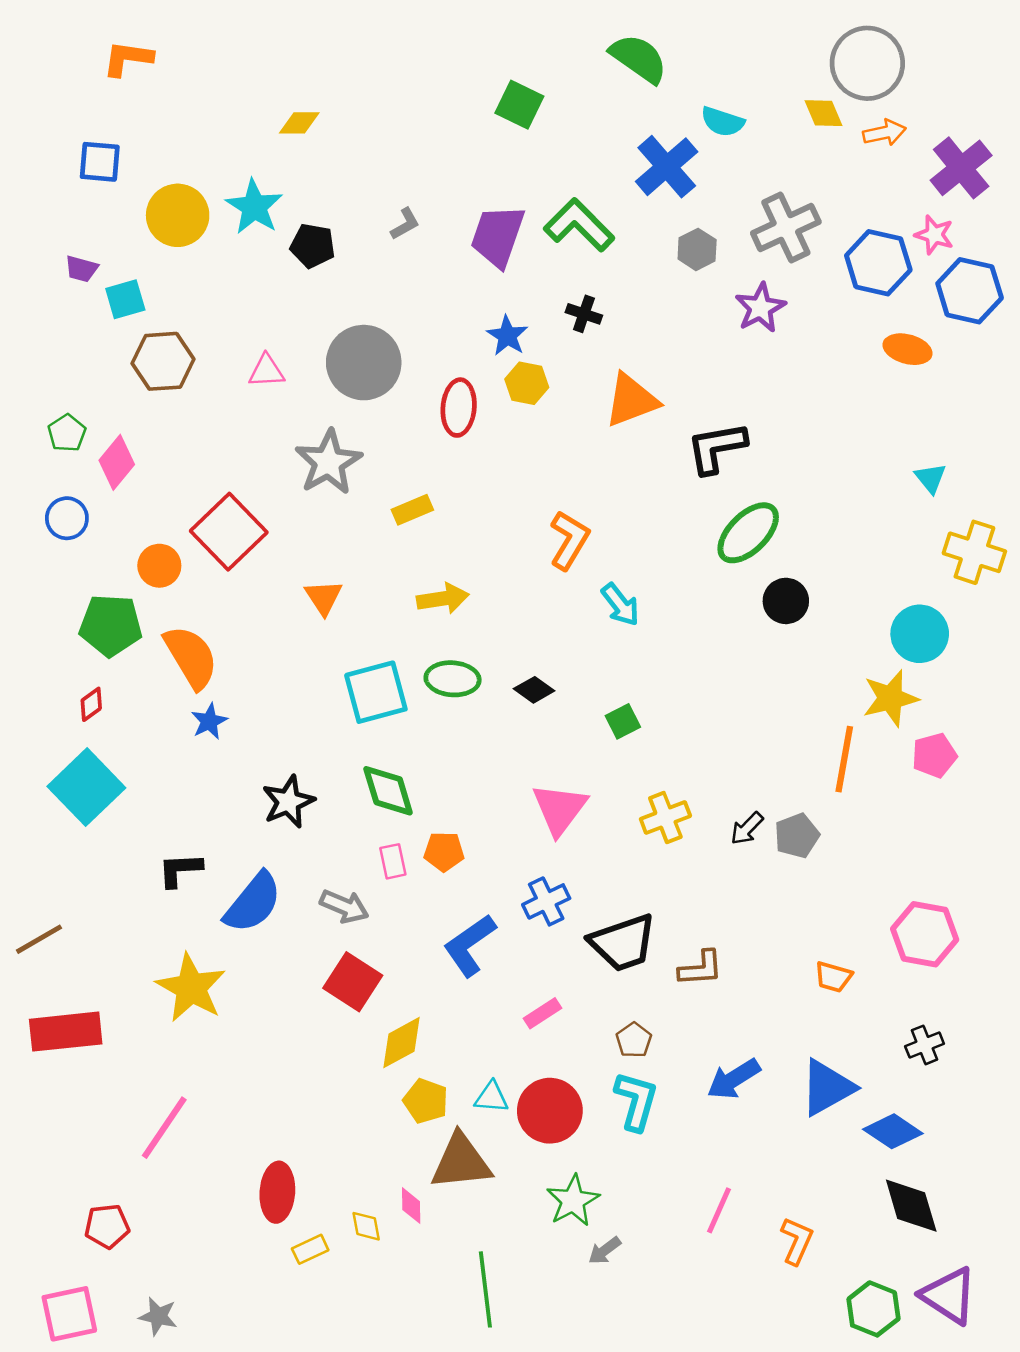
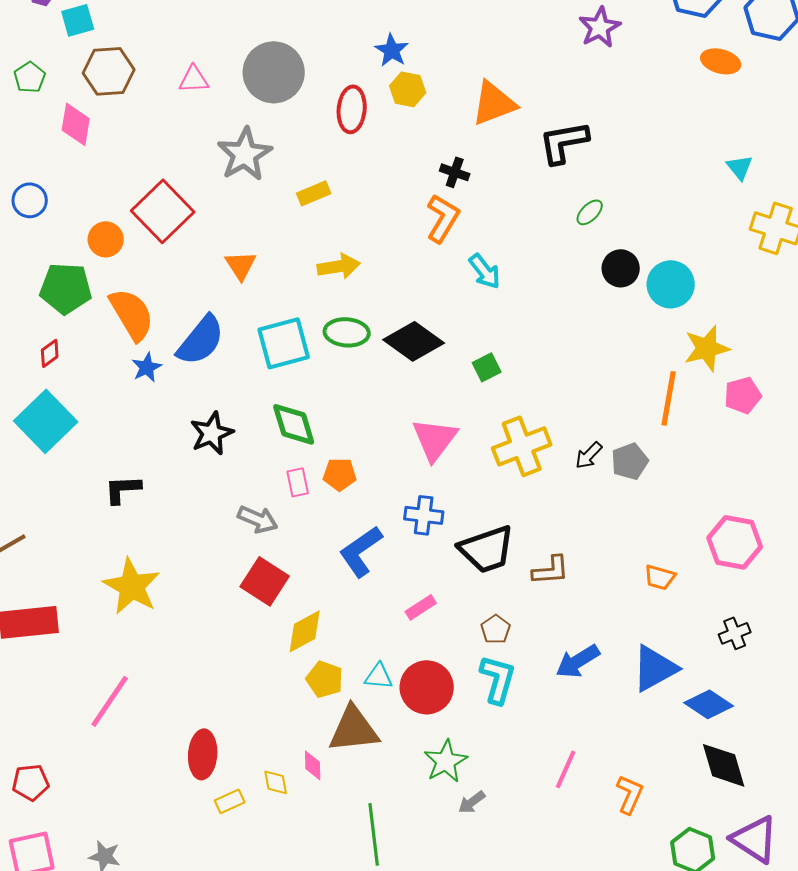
black cross: (584, 314) -> (455, 172), moved
green pentagon: (67, 433) -> (30, 77), moved
pink diamond: (117, 462) -> (76, 124), moved, turned -30
green ellipse: (748, 533) -> (590, 212), size x0.5
cyan circle: (920, 634) -> (671, 284), moved
black diamond: (534, 690) -> (414, 341), size x1.8
yellow cross: (665, 817) -> (522, 446), size x1.4
blue cross: (546, 901) -> (424, 515), turned 33
blue semicircle: (253, 903) -> (201, 340), moved
red pentagon: (107, 1226) -> (31, 782), moved

